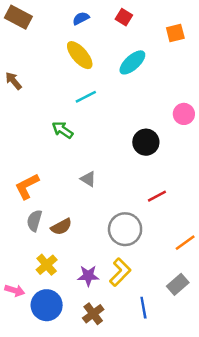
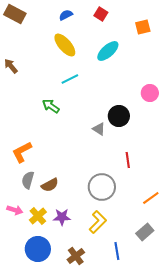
gray triangle: (88, 179) -> (99, 129), moved
red line: (157, 196) -> (128, 160), turned -70
purple star: (88, 276) -> (62, 217), moved
pink arrow: (15, 290) -> (15, 210), moved

